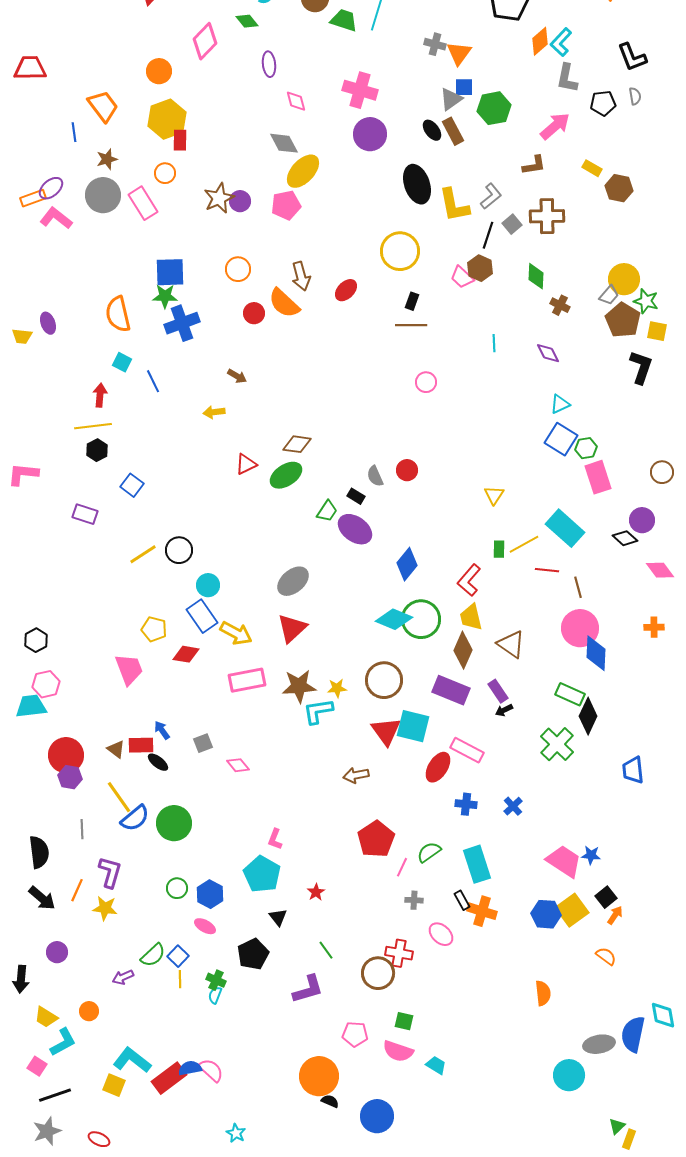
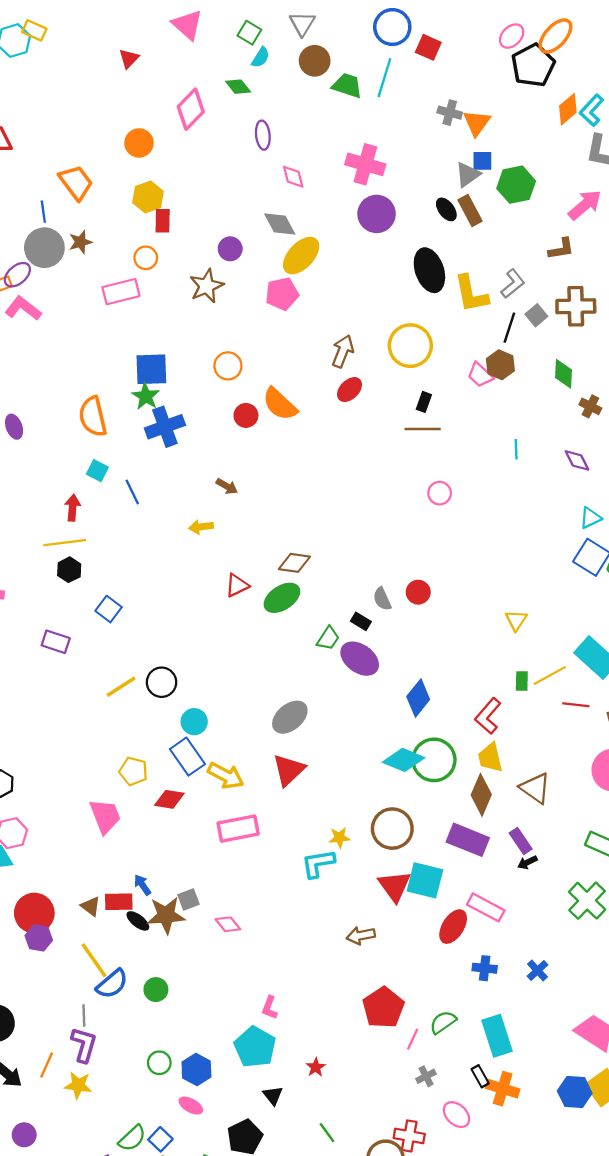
yellow hexagon: (167, 119) -> (148, 197), size x0.7
gray circle: (103, 195) -> (44, 248), moved
purple circle: (240, 201) -> (230, 249), moved
pink rectangle: (143, 203) -> (121, 292), turned -72
brown arrow: (301, 276) -> (343, 351), moved, turned -144
green star: (165, 296) -> (146, 396), turned 30
brown star: (299, 686) -> (166, 915), moved
green circle: (174, 823) -> (156, 990), size x0.6
gray line: (82, 829) -> (84, 1015), moved
gray cross: (414, 900) -> (426, 1076), turned -30

